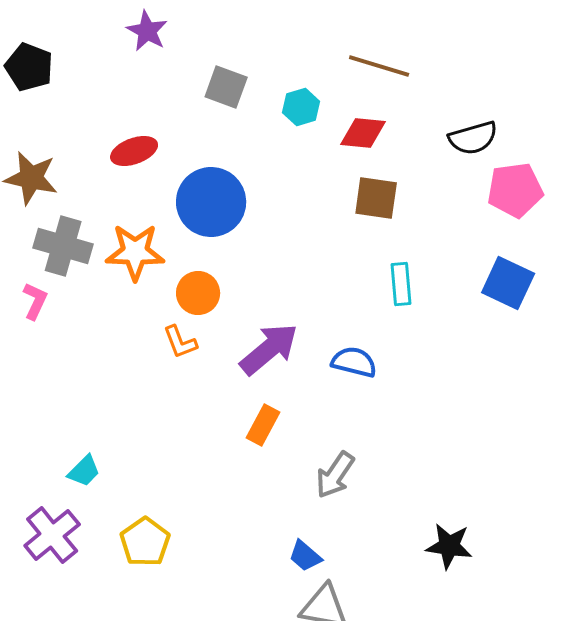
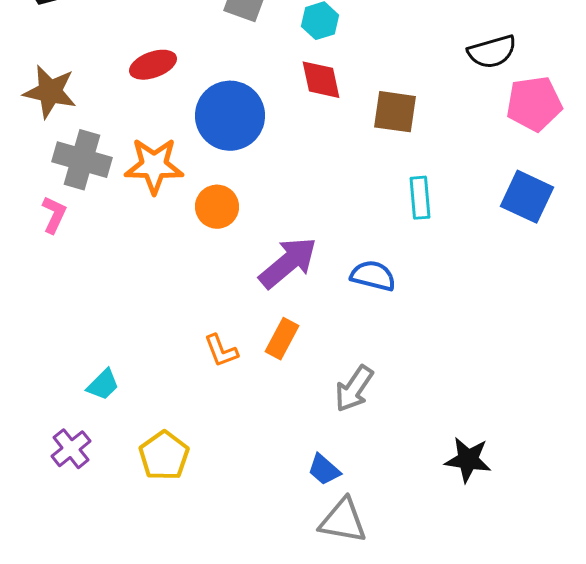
red diamond: (363, 133) -> (321, 80), moved, turned 72
orange L-shape: (180, 342) -> (221, 351), moved
purple cross: (52, 535) -> (71, 449), size x0.7

